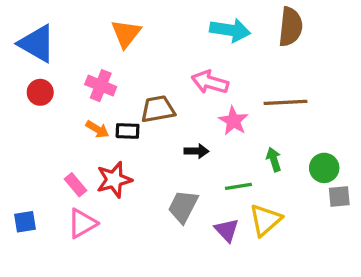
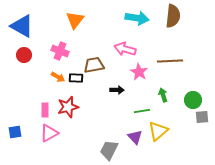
pink rectangle: (75, 185) -> (45, 110), turned 40
gray trapezoid: (183, 207) -> (109, 150), moved

